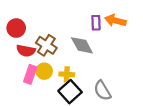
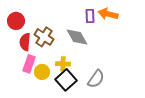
red semicircle: (26, 51) -> (25, 42), turned 84
yellow circle: (44, 71) -> (42, 72), moved
gray semicircle: (102, 91) -> (96, 79), turned -114

